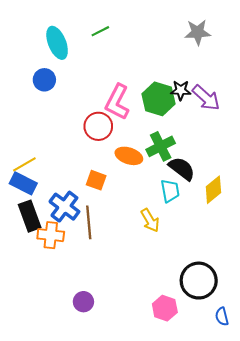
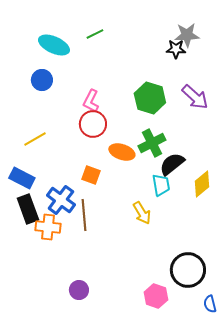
cyan ellipse: (57, 43) -> (54, 45), turned -44
black star: (181, 90) -> (176, 49), moved
pink L-shape: (117, 102) -> (91, 101), moved, size x0.7
yellow line: (24, 164) -> (35, 139), moved
black semicircle: (182, 169) -> (172, 164), turned -76

